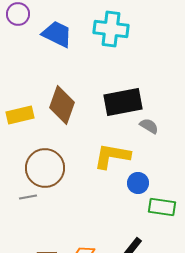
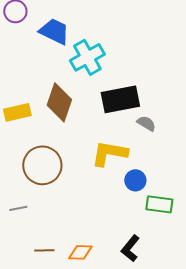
cyan cross: (111, 29) -> (87, 57), moved, turned -36
gray line: (28, 197) -> (18, 208), moved

